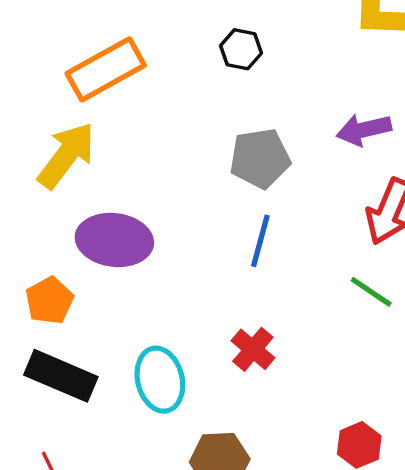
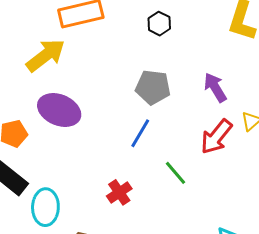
purple arrow: (364, 130) -> (215, 87), turned 56
green line: (371, 292) -> (175, 173), moved
cyan ellipse: (160, 380) -> (45, 207), moved

